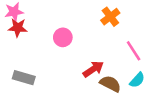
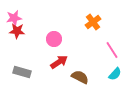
red arrow: (93, 69) -> (59, 62), moved
brown semicircle: (110, 84) -> (80, 77), moved

